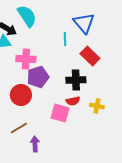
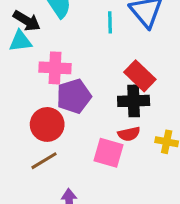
cyan line: (65, 39) -> (110, 22), moved
red rectangle: (90, 56) -> (140, 76), moved
brown line: (19, 128) -> (44, 161), moved

